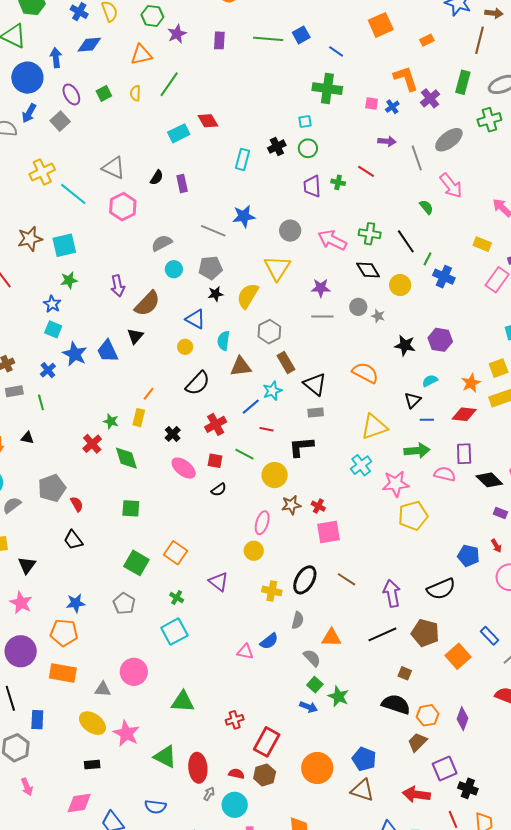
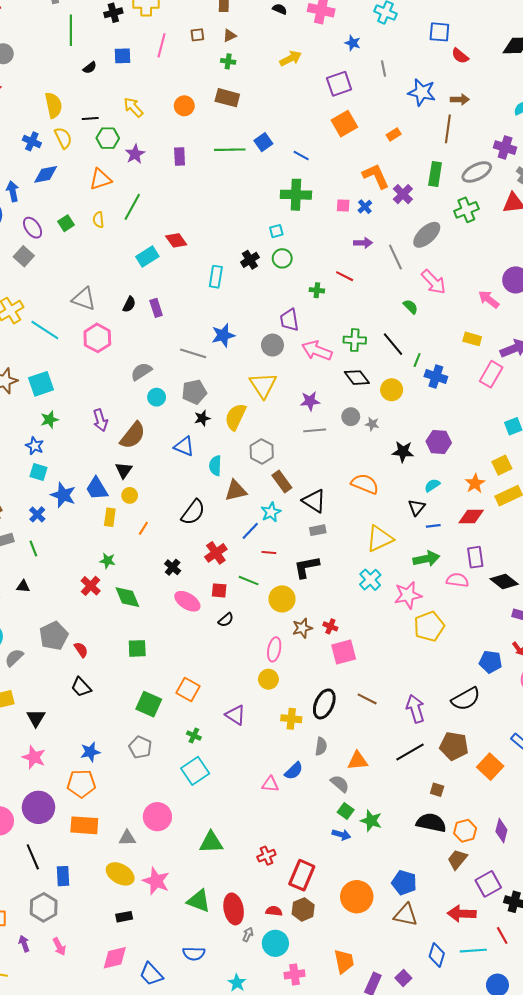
purple trapezoid: (312, 186) -> (289, 320), moved
yellow circle: (185, 347) -> (130, 495), moved
yellow rectangle: (139, 418) -> (110, 517), moved

